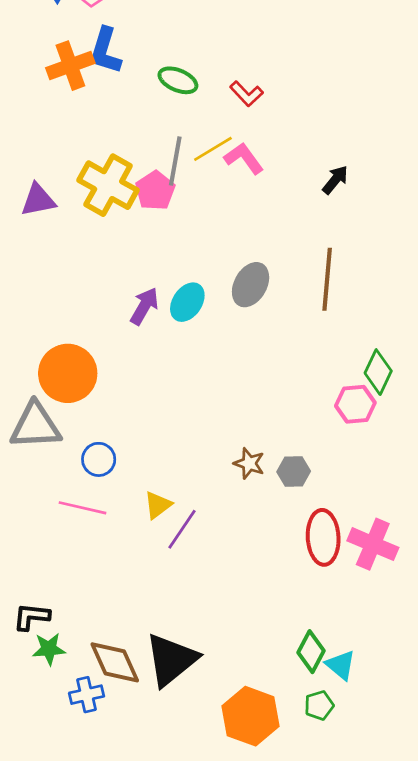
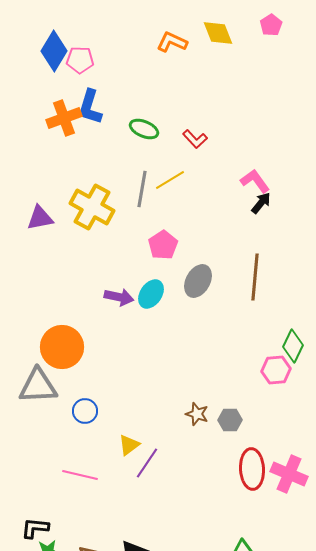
pink L-shape: (244, 158) -> (255, 181), moved
pink pentagon: (155, 191) -> (163, 245), moved
purple arrow: (144, 306) -> (119, 297), turned 72
pink line: (82, 508) -> (80, 475), moved

